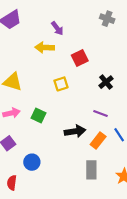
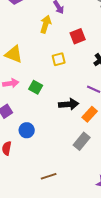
yellow arrow: (45, 47) -> (46, 24), turned 102
gray rectangle: (91, 170) -> (82, 141), turned 36

